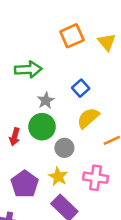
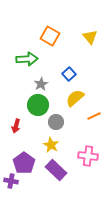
orange square: (72, 36) -> (50, 36), moved, turned -36
red arrow: (15, 137) -> (16, 126), moved
pink cross: (96, 178) -> (88, 156), moved
purple pentagon: (25, 184) -> (24, 163), moved

